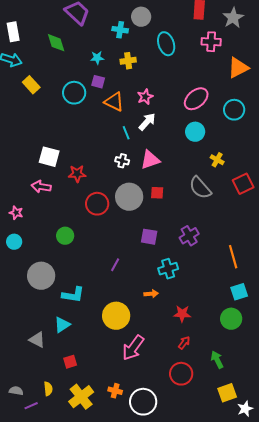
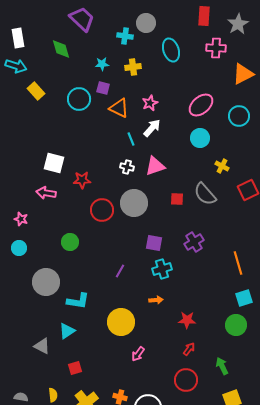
red square: (157, 193) -> (177, 199), moved
cyan cross: (168, 269) -> (162, 269), moved
pink arrow: (133, 348) -> (138, 354), size x0.6

